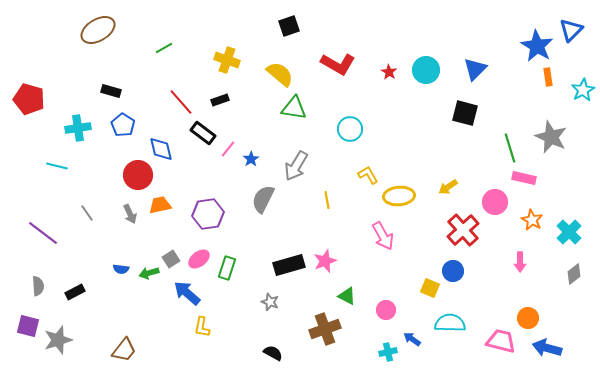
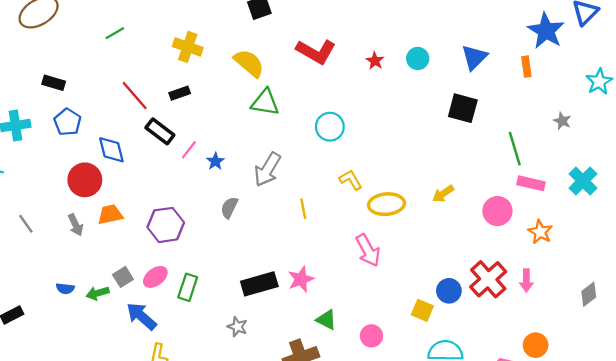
cyan circle: (426, 70) -> (418, 58), size x0.7
orange rectangle: (548, 77) -> (526, 67), moved
gray star: (551, 137) -> (562, 121), moved, size x0.5
gray semicircle: (263, 199) -> (229, 208), size x0.7
red cross: (463, 230) -> (488, 279), moved
cyan cross: (569, 232) -> (583, 181), moved

